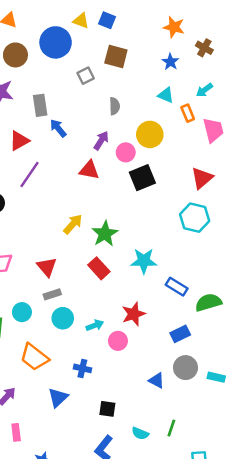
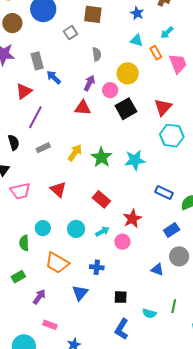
red triangle: (202, 178) -> (163, 107), moved
cyan star: (144, 261) -> (135, 160), moved
red rectangle: (99, 268) -> (101, 199), moved
gray rectangle: (52, 294) -> (43, 148), moved
pink rectangle: (16, 432) -> (50, 325), turned -56

